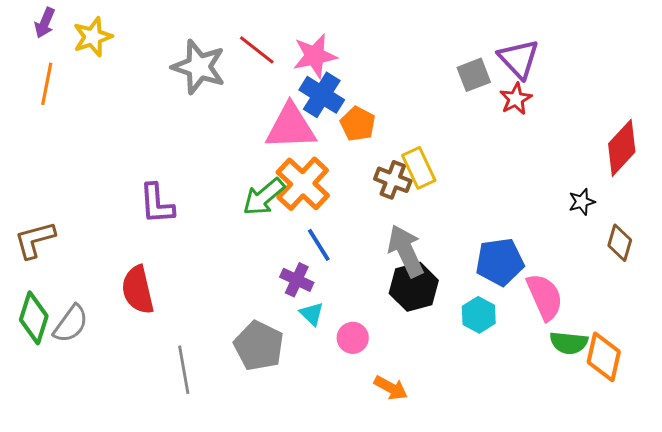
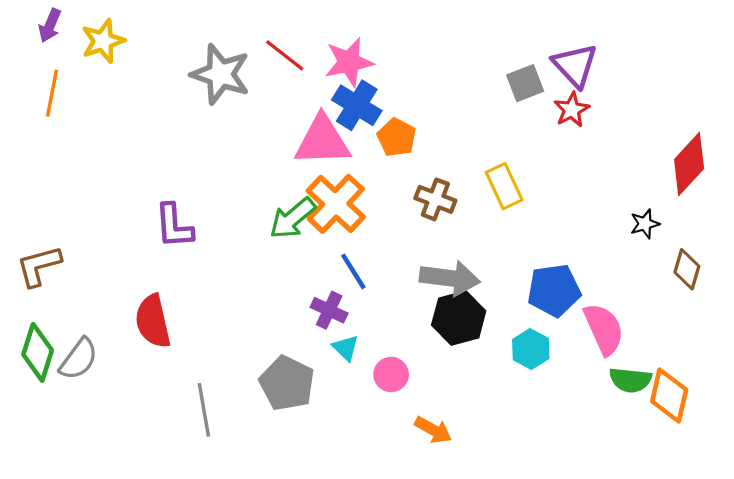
yellow rectangle: (419, 168) -> (504, 186), moved
gray arrow: (406, 251) -> (450, 278), turned 122

